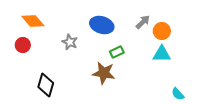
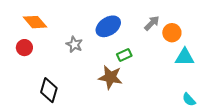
blue ellipse: (102, 25) -> (108, 26), turned -50
cyan triangle: (162, 54) -> (185, 57), moved

